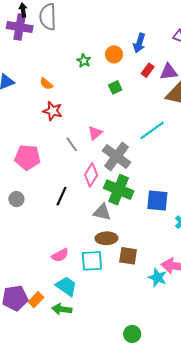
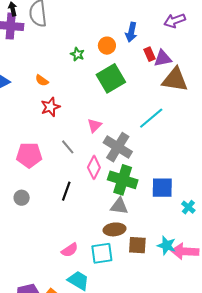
red rectangle: (148, 70) -> (149, 54), moved, turned -56
green square: (115, 87) -> (111, 78), size x2.0
red star: (53, 111) -> (50, 107), turned -30
gray line: (72, 144) -> (68, 147), moved
gray triangle: (102, 212) -> (119, 206), moved
cyan star: (158, 278) -> (167, 245), moved

